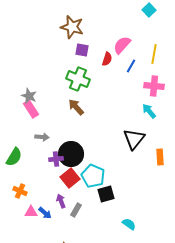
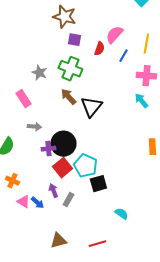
gray star: (29, 96) -> (39, 73), moved
black triangle: (134, 139) -> (91, 107), moved
pink triangle: (31, 212) -> (23, 202), turned 32

